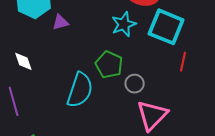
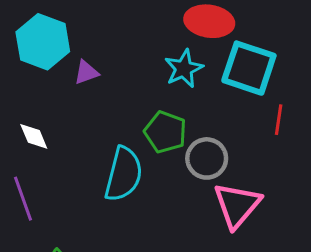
gray circle: (135, 84) -> (207, 158), size x1.4

